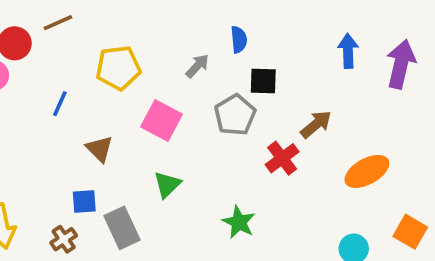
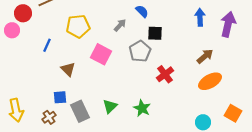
blue semicircle: (239, 40) -> (142, 11), turned -40
brown arrow: (316, 124) -> (205, 56), moved
green triangle: (167, 185) -> (110, 106), moved

